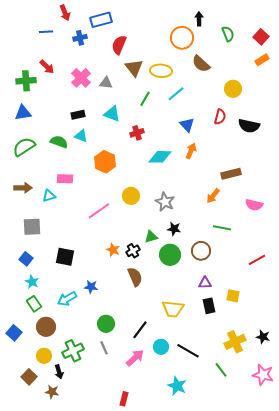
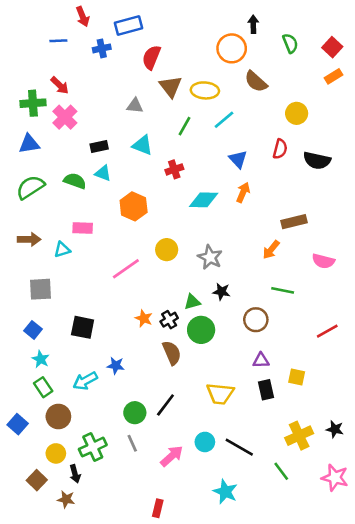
pink cross: (81, 78) -> (65, 117), moved
green circle: (170, 255) -> (201, 330), moved
black line: (140, 330) -> (165, 405), moved

